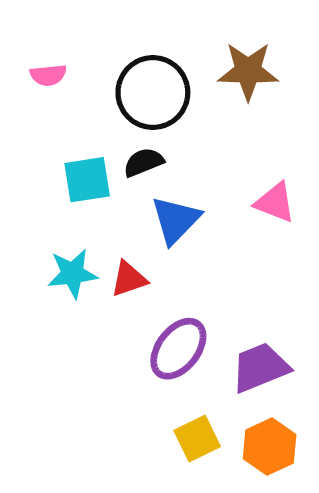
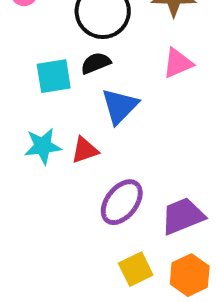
pink triangle: (275, 203) -> (178, 63), moved, turned -44

